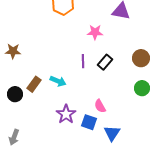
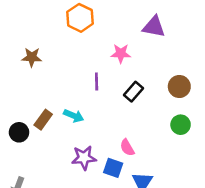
brown star: (13, 51) -> (32, 57), moved
purple line: (83, 61) -> (97, 81), moved
purple star: (66, 114) -> (84, 158), turned 30

